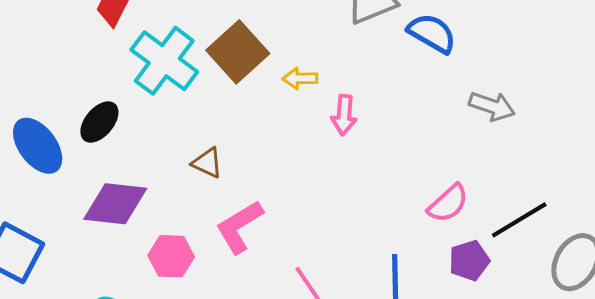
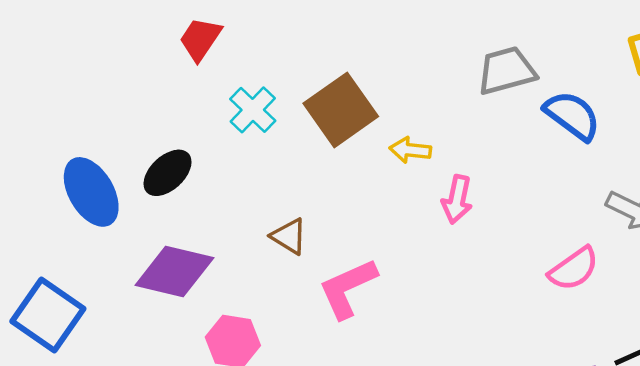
cyan cross: (164, 61) -> (253, 110), size x0.6
pink semicircle: (448, 203) -> (574, 269), moved
pink L-shape: (239, 227) -> (348, 288), moved

